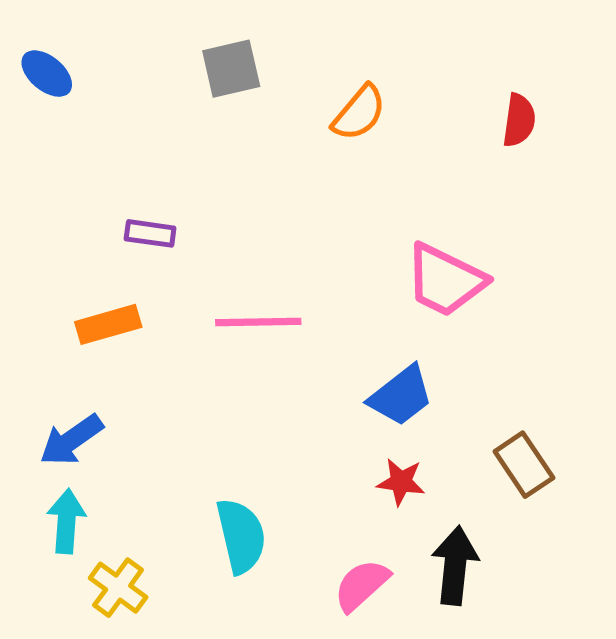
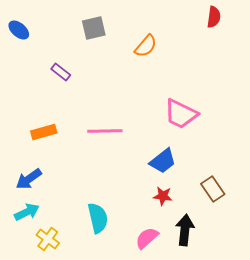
red semicircle: (519, 120) -> (214, 17), moved
purple rectangle: (150, 233) -> (61, 72), moved, turned 30
cyan arrow: (66, 521) -> (27, 212), turned 60

